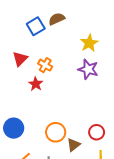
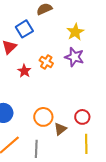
blue square: (36, 26) -> (24, 29), moved
orange cross: (45, 65) -> (46, 62), moved

